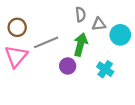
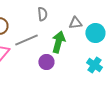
gray semicircle: (81, 14) -> (42, 14), moved
cyan cross: (105, 69) -> (94, 65), moved

